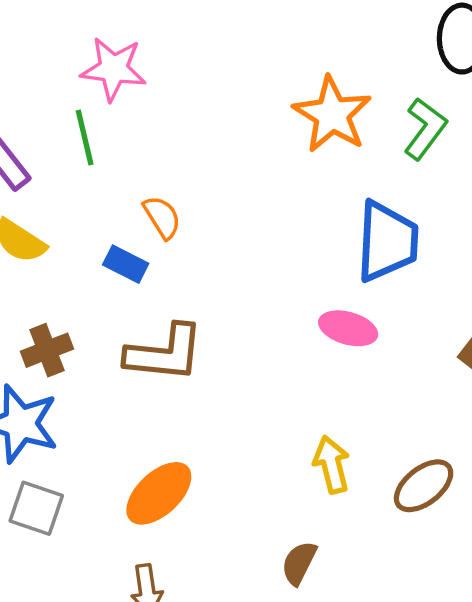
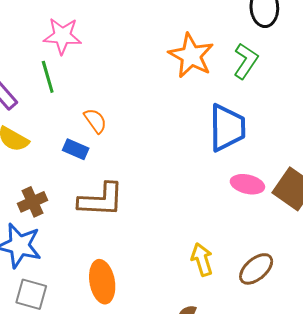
pink ellipse: (348, 328) -> (247, 184), moved
orange ellipse: (159, 493) -> (102, 282), turned -54

